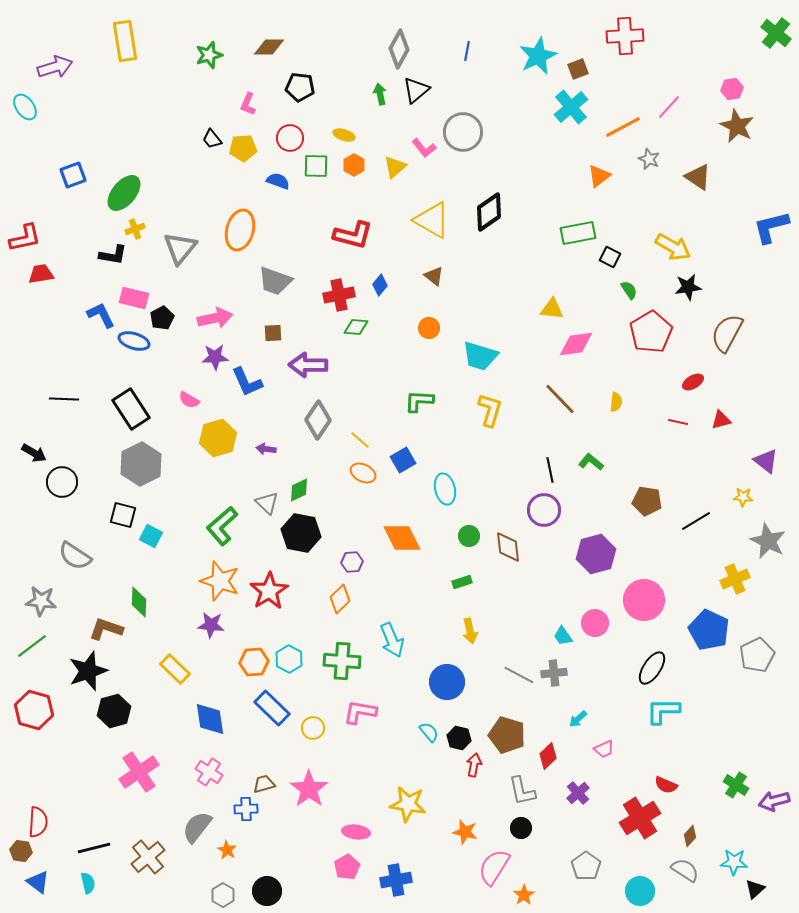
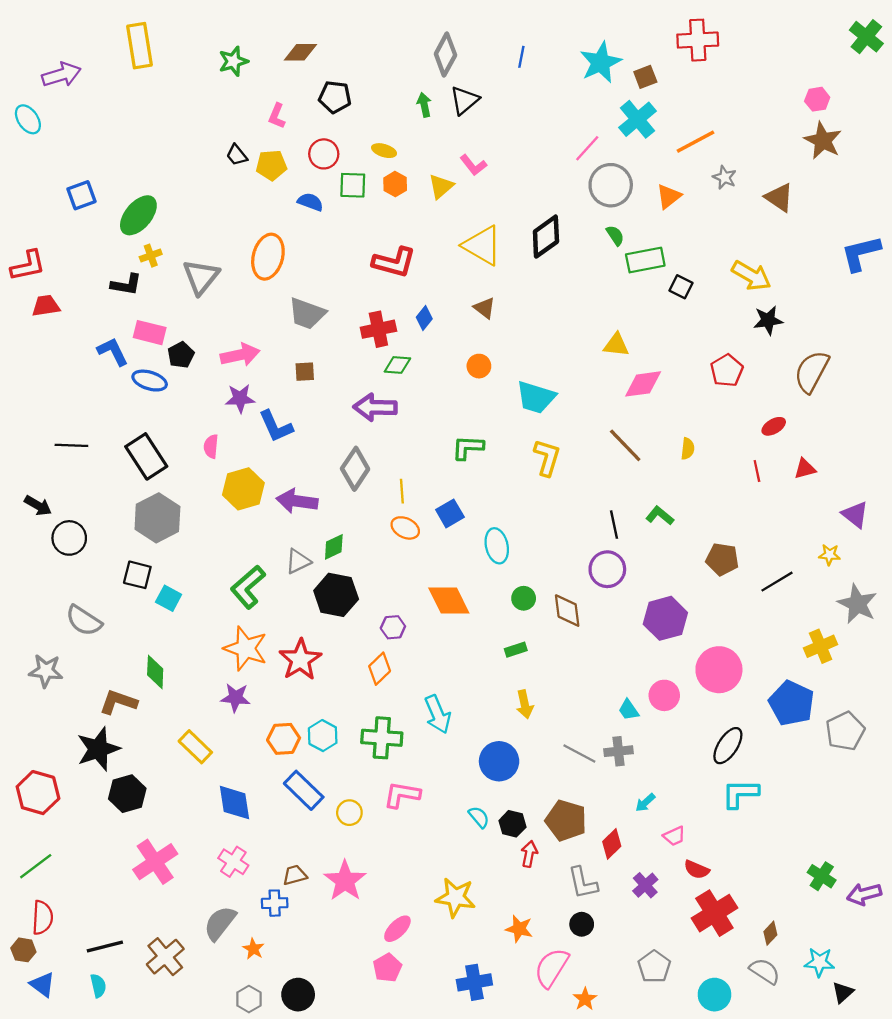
pink line: (669, 107) -> (587, 148), moved
gray circle: (463, 132) -> (611, 185), moved
green semicircle: (629, 290) -> (615, 235), moved
red pentagon: (651, 332) -> (727, 371), size x0.7
purple arrow: (308, 365) -> (375, 407), moved
pink semicircle: (189, 400) -> (211, 446), turned 65
red line: (678, 422) -> (757, 471), turned 66
yellow line: (360, 440) -> (402, 491), turned 45
purple arrow: (266, 449) -> (297, 501), size x1.8
gray triangle: (267, 503) -> (298, 561), turned 50
green line: (32, 646) -> (36, 866), moved
red semicircle: (666, 785) -> (697, 870), moved
pink ellipse: (356, 832) -> (397, 929), turned -52
blue cross: (396, 880) -> (474, 982), moved

